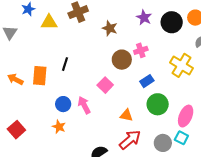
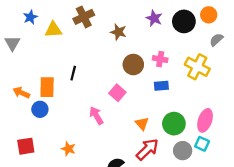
pink cross: (141, 50) -> (160, 59), moved, turned 32
blue rectangle: (147, 81) -> (161, 86), turned 32
blue circle: (63, 104) -> (40, 109), moved
green circle: (158, 104) -> (174, 124), moved
orange triangle: (126, 115) -> (142, 124), turned 40
orange star: (59, 127) -> (68, 149), moved
red square: (16, 130) -> (26, 146), turned 36

